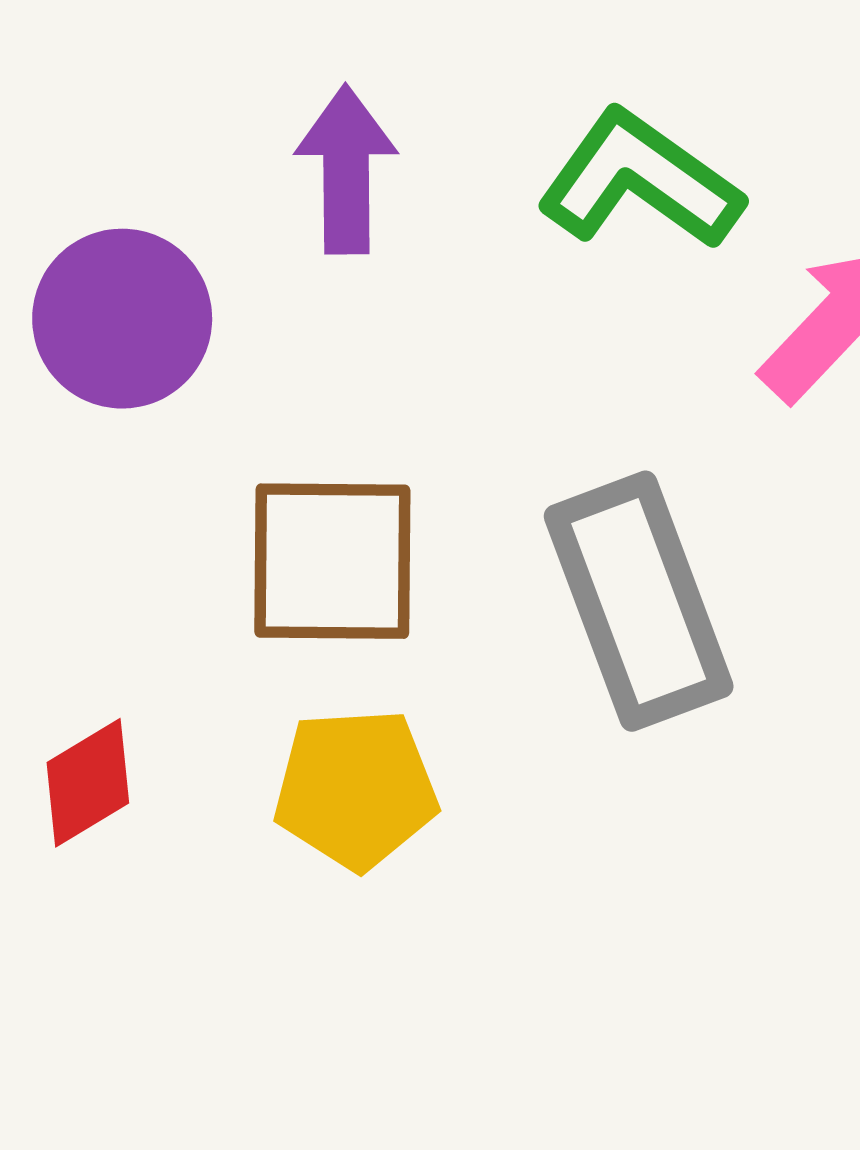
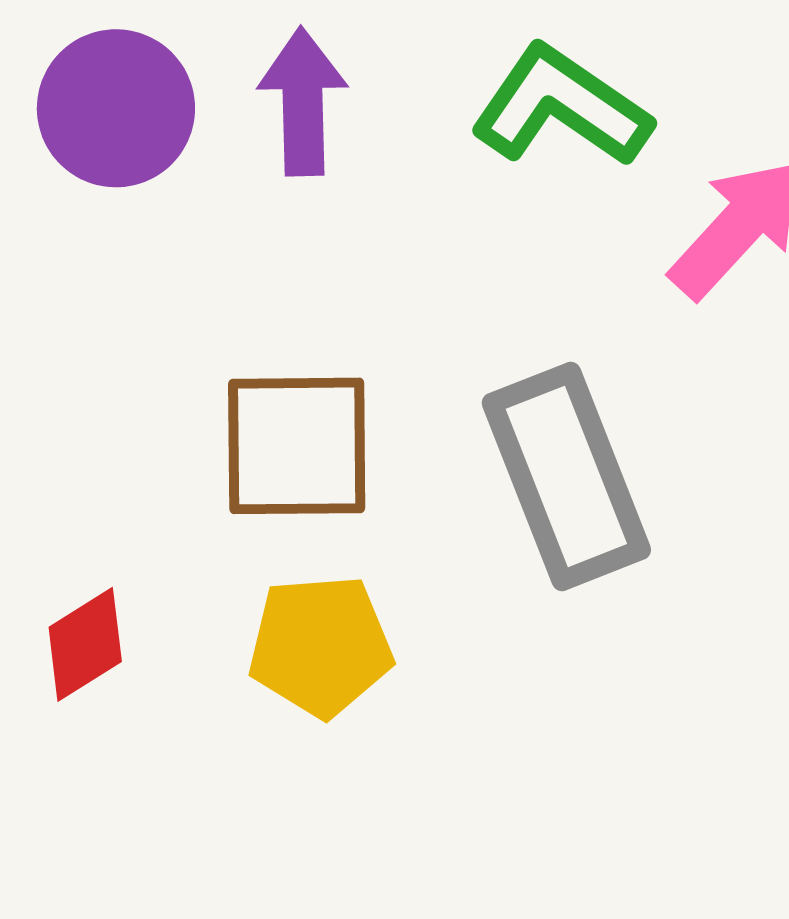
purple circle: (122, 319) -> (116, 108), moved

